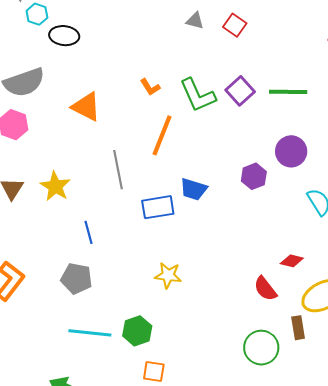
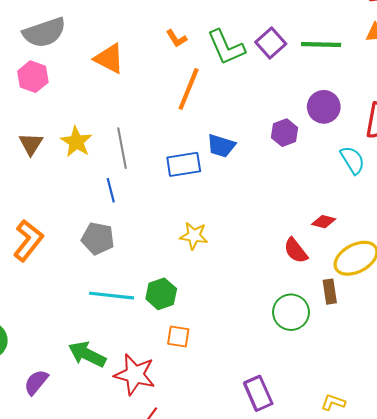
gray line: (118, 170) -> (122, 148), moved

